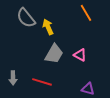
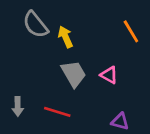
orange line: (86, 13) -> (131, 31), moved
gray trapezoid: (54, 54) -> (74, 74), turned -60

